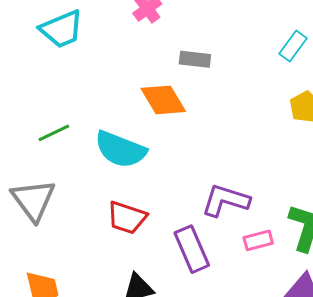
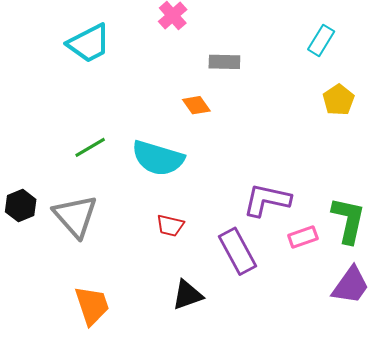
orange diamond: (163, 100) -> (196, 105), size x0.6
red trapezoid: (127, 218) -> (170, 226), size x0.7

